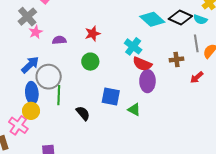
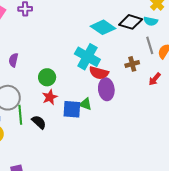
red star: (93, 34) -> (50, 97), moved
purple semicircle: (59, 40) -> (13, 60), turned -64
cyan cross: (133, 46) -> (87, 57), size x1.4
green triangle: (134, 110) -> (85, 104), moved
black semicircle: (83, 113) -> (39, 122), moved

